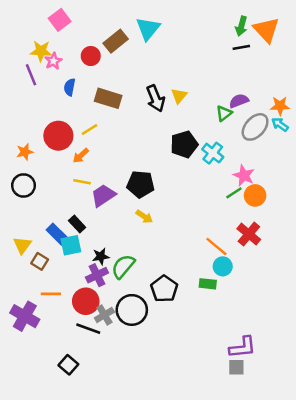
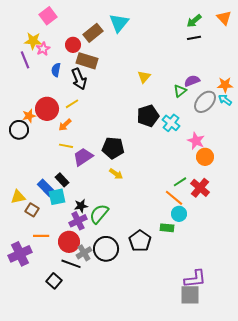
green arrow: (241, 26) -> (194, 21), turned 35
orange triangle: (266, 30) -> (224, 18), moved, size x0.7
brown rectangle: (108, 98) -> (87, 61), moved
black arrow: (155, 98) -> (79, 79), moved
orange star: (25, 152) -> (29, 116), moved
black circle: (24, 185) -> (19, 130), moved
green line: (234, 193) -> (180, 182), moved
yellow triangle: (22, 245) -> (18, 197), turned 42
black pentagon: (164, 289) -> (140, 241), moved
purple cross: (25, 316) -> (20, 254), turned 35
black square: (68, 365) -> (54, 281), moved
gray square: (236, 367) -> (190, 295), size x1.5

